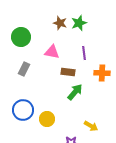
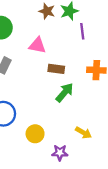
purple line: (84, 53) -> (82, 31), moved
yellow circle: (47, 119) -> (35, 134), moved

